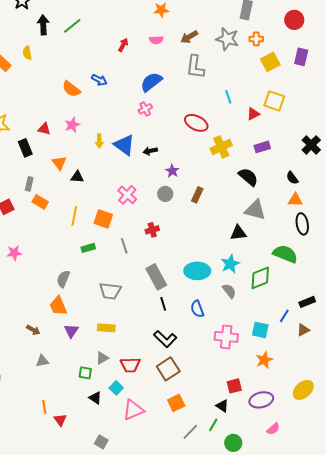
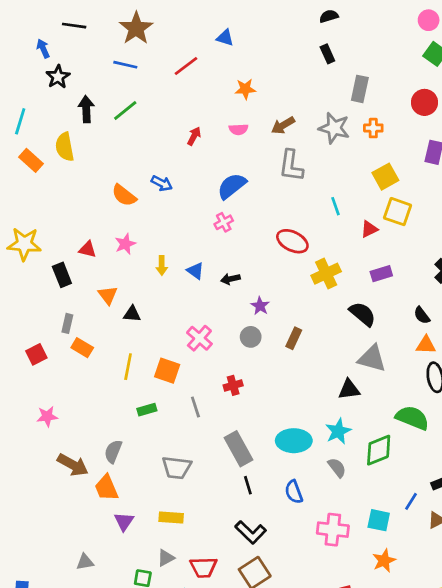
yellow semicircle: (27, 53) -> (65, 147), size x1.5
yellow square: (270, 62) -> (385, 177), moved
blue triangle: (124, 145) -> (195, 271), size x0.6
brown arrow: (33, 330) -> (73, 465), moved, size x1.6

